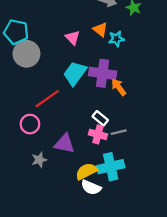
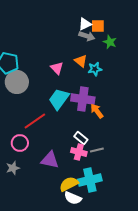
gray star: (39, 160) -> (13, 168), moved

